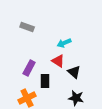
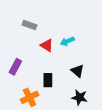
red triangle: (58, 61) -> (47, 45), moved
purple rectangle: (29, 68) -> (15, 67), moved

